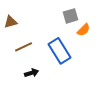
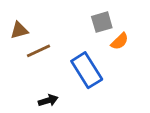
brown line: (24, 47) -> (39, 51), moved

